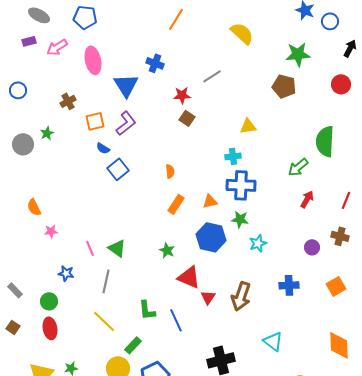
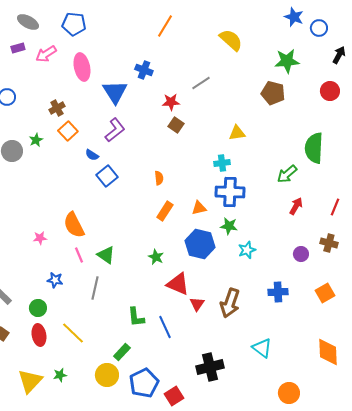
orange square: (95, 121) -> (68, 131), moved, turned -30
orange semicircle: (34, 207) -> (74, 225), moved, size x1.5
yellow line: (104, 321) -> (73, 333), moved

